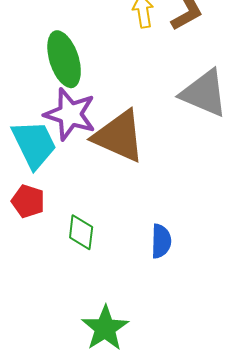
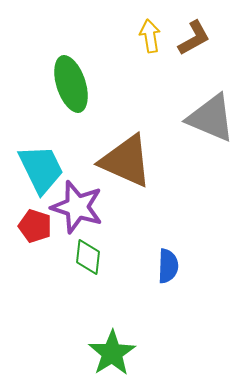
purple star: (70, 114) -> (77, 207), moved

